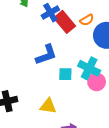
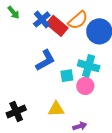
orange semicircle: (87, 20) -> (78, 20), size x1.5
pink circle: (97, 82) -> (85, 86), moved

